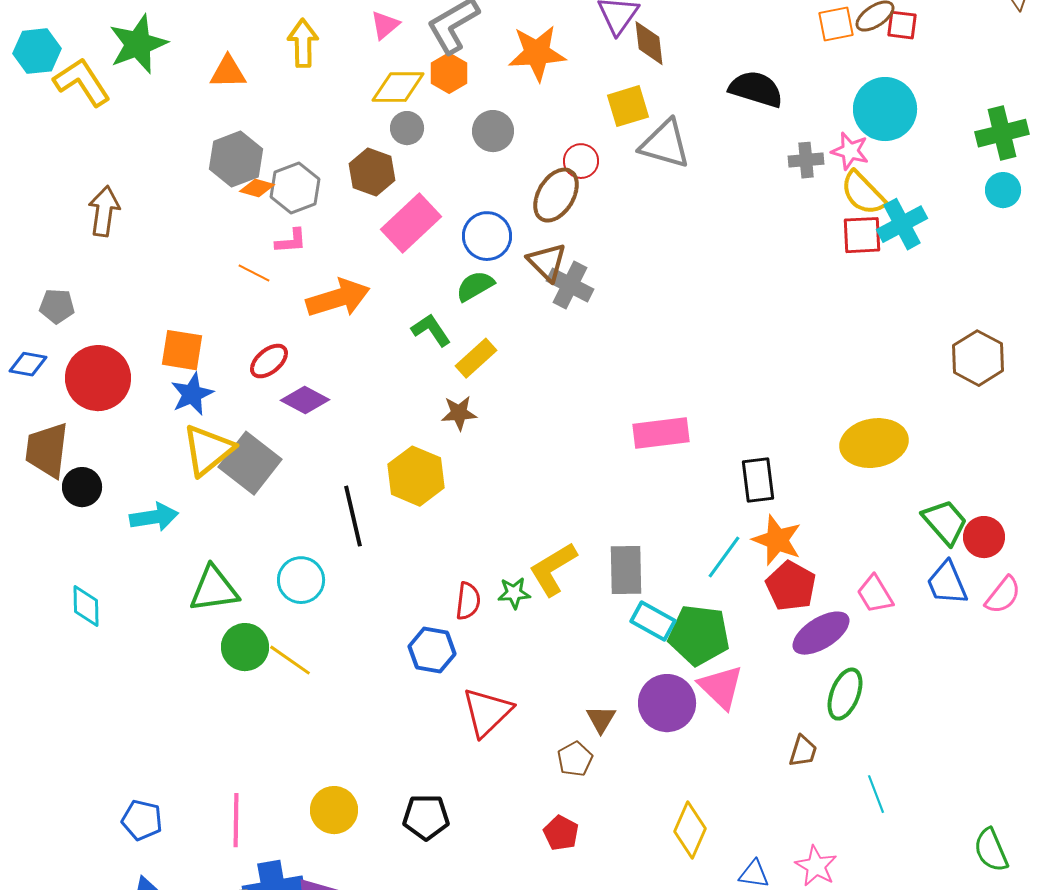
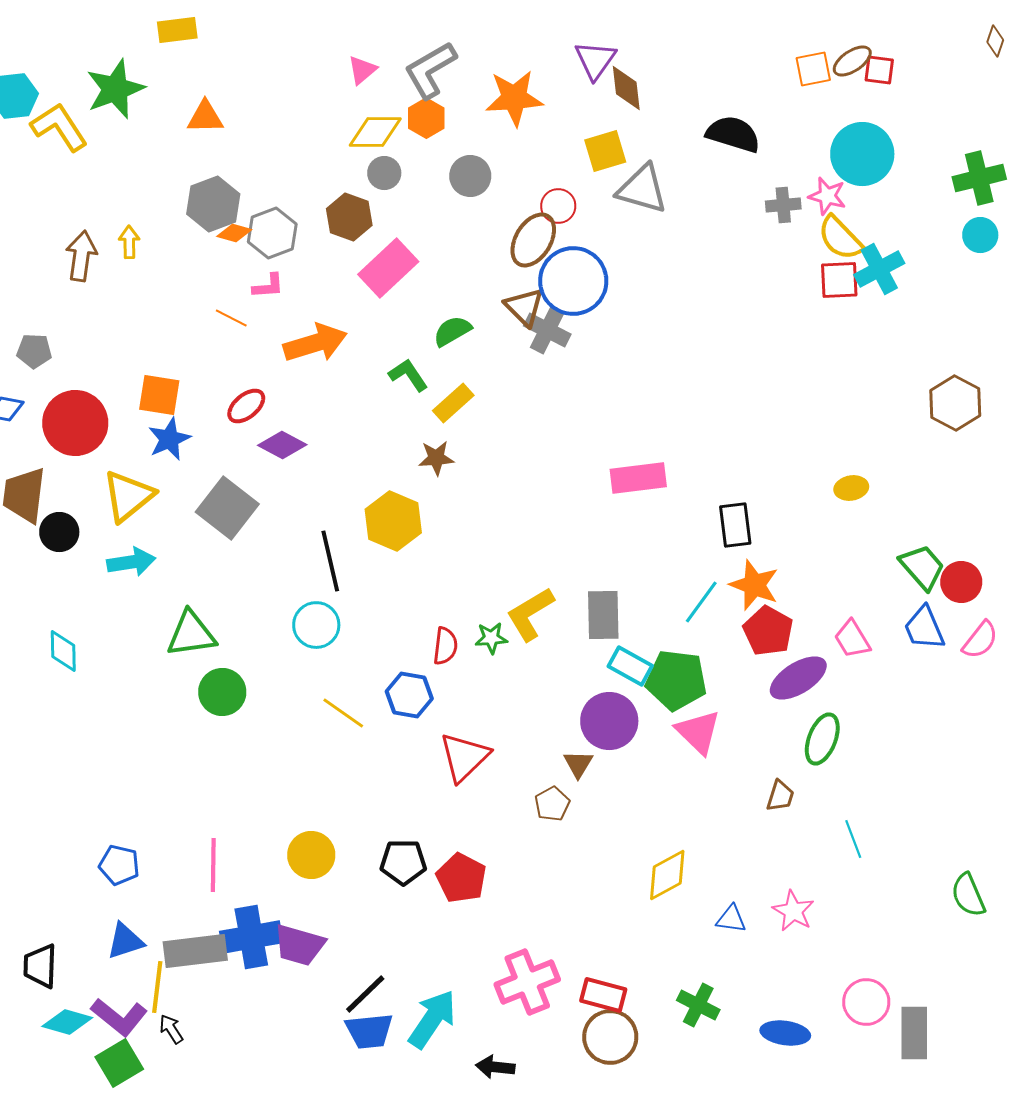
yellow arrow: (303, 43) -> (129, 242), moved, size x0.7
blue circle: (487, 236) -> (573, 281), moved, size x1.4
yellow ellipse: (874, 443) -> (851, 488), size x0.5
yellow triangle: (208, 450) -> (128, 496), moved
cyan circle: (301, 580) -> (316, 625), moved
yellow line: (290, 660) -> (343, 713), moved
purple circle: (667, 703) -> (609, 721), moved
yellow diamond: (690, 830) -> (667, 875), turned 38
red pentagon: (561, 833) -> (461, 878), moved, size x1.4

